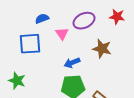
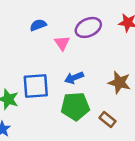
blue square: (30, 44) -> (36, 86), moved
brown star: (102, 49) -> (119, 82), moved

